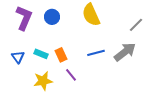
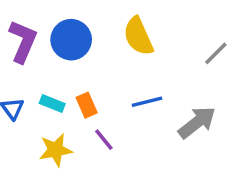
blue circle: (52, 17) -> (71, 40), size x1.5
gray arrow: (125, 52) -> (197, 122), moved

